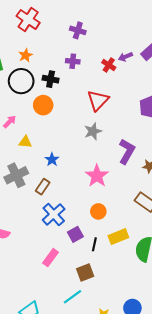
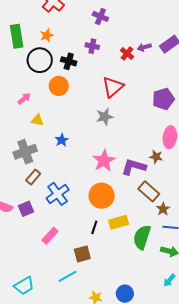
purple L-shape: (127, 151) -> (134, 167), moved, turned -110
brown rectangle: (43, 187) -> (33, 177), moved
orange circle: (98, 211) -> (102, 196), size x1.6
purple square: (75, 234) -> (26, 209), moved

